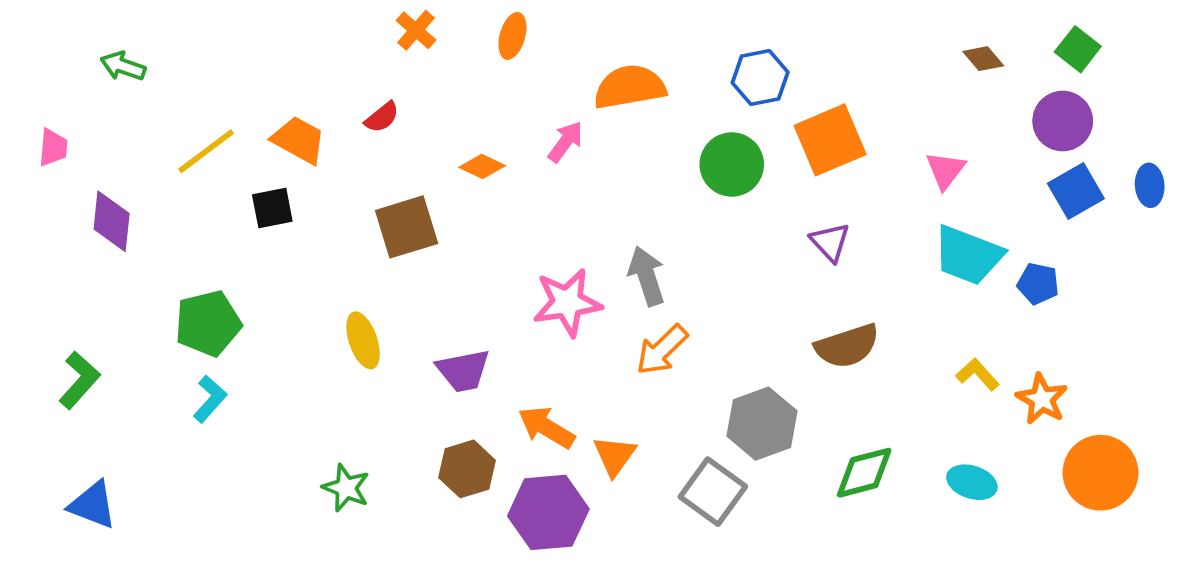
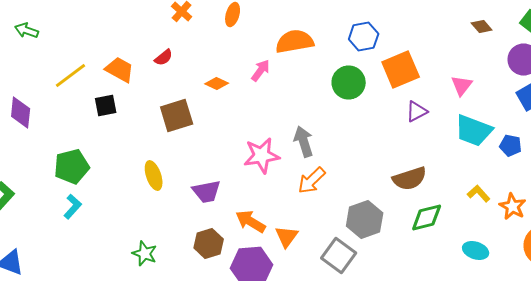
purple triangle: (830, 242) -> (417, 112), moved, turned 45
green diamond: (864, 473) -> (427, 218), moved

